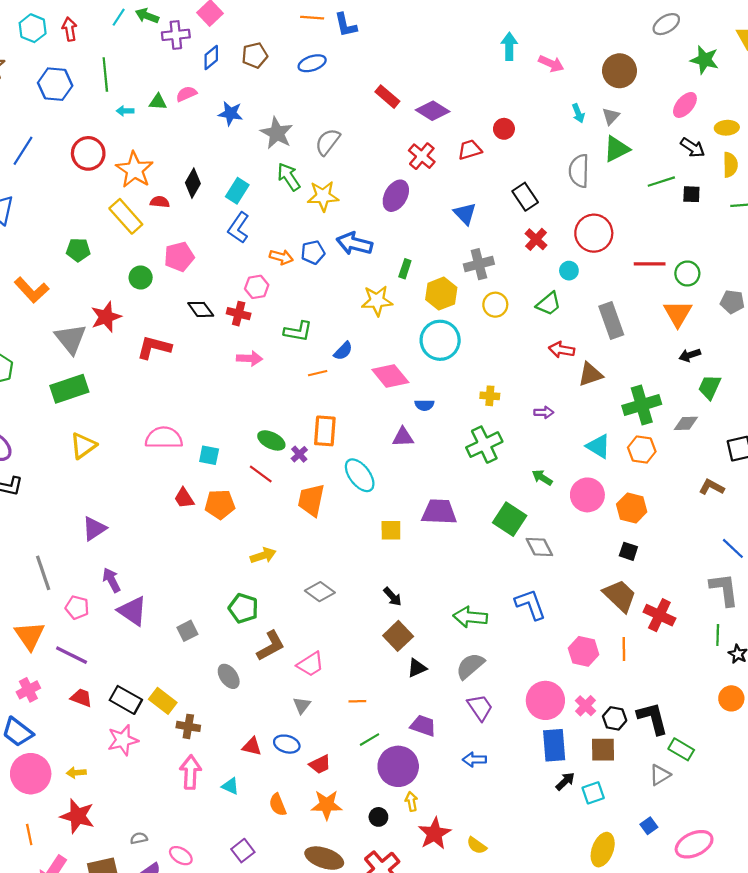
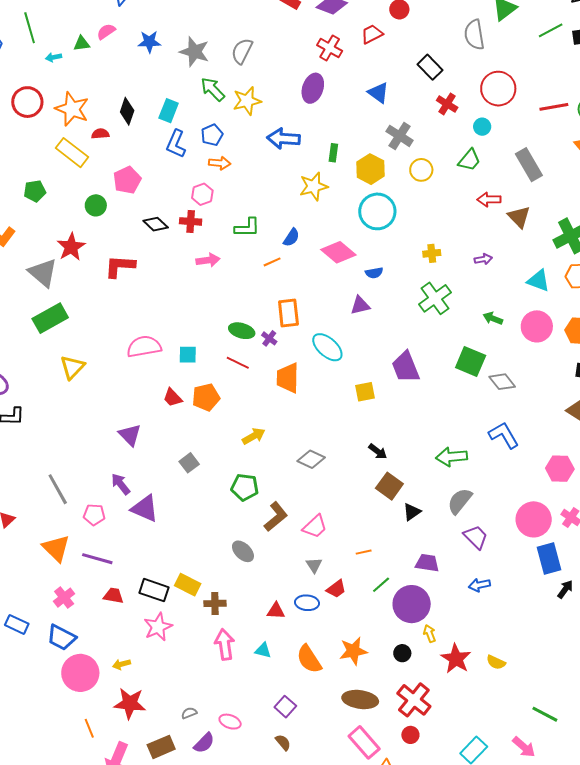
blue pentagon: (313, 252) -> (212, 135), moved
gray cross: (479, 264) -> (400, 136), turned -32
brown triangle: (590, 374) -> (519, 217), turned -45
purple trapezoid: (439, 512) -> (406, 367), turned -104
purple triangle: (94, 529) -> (130, 435), moved, turned -30
gray square: (187, 631) -> (189, 463), moved
red trapezoid: (320, 764) -> (336, 589), moved
orange semicircle: (278, 805) -> (309, 659), size x1.4

